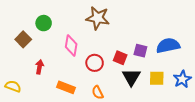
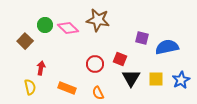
pink diamond: (71, 46) -> (68, 28), moved, turned -55
purple square: (140, 51) -> (142, 38), moved
yellow semicircle: (13, 86) -> (30, 87), moved, turned 56

